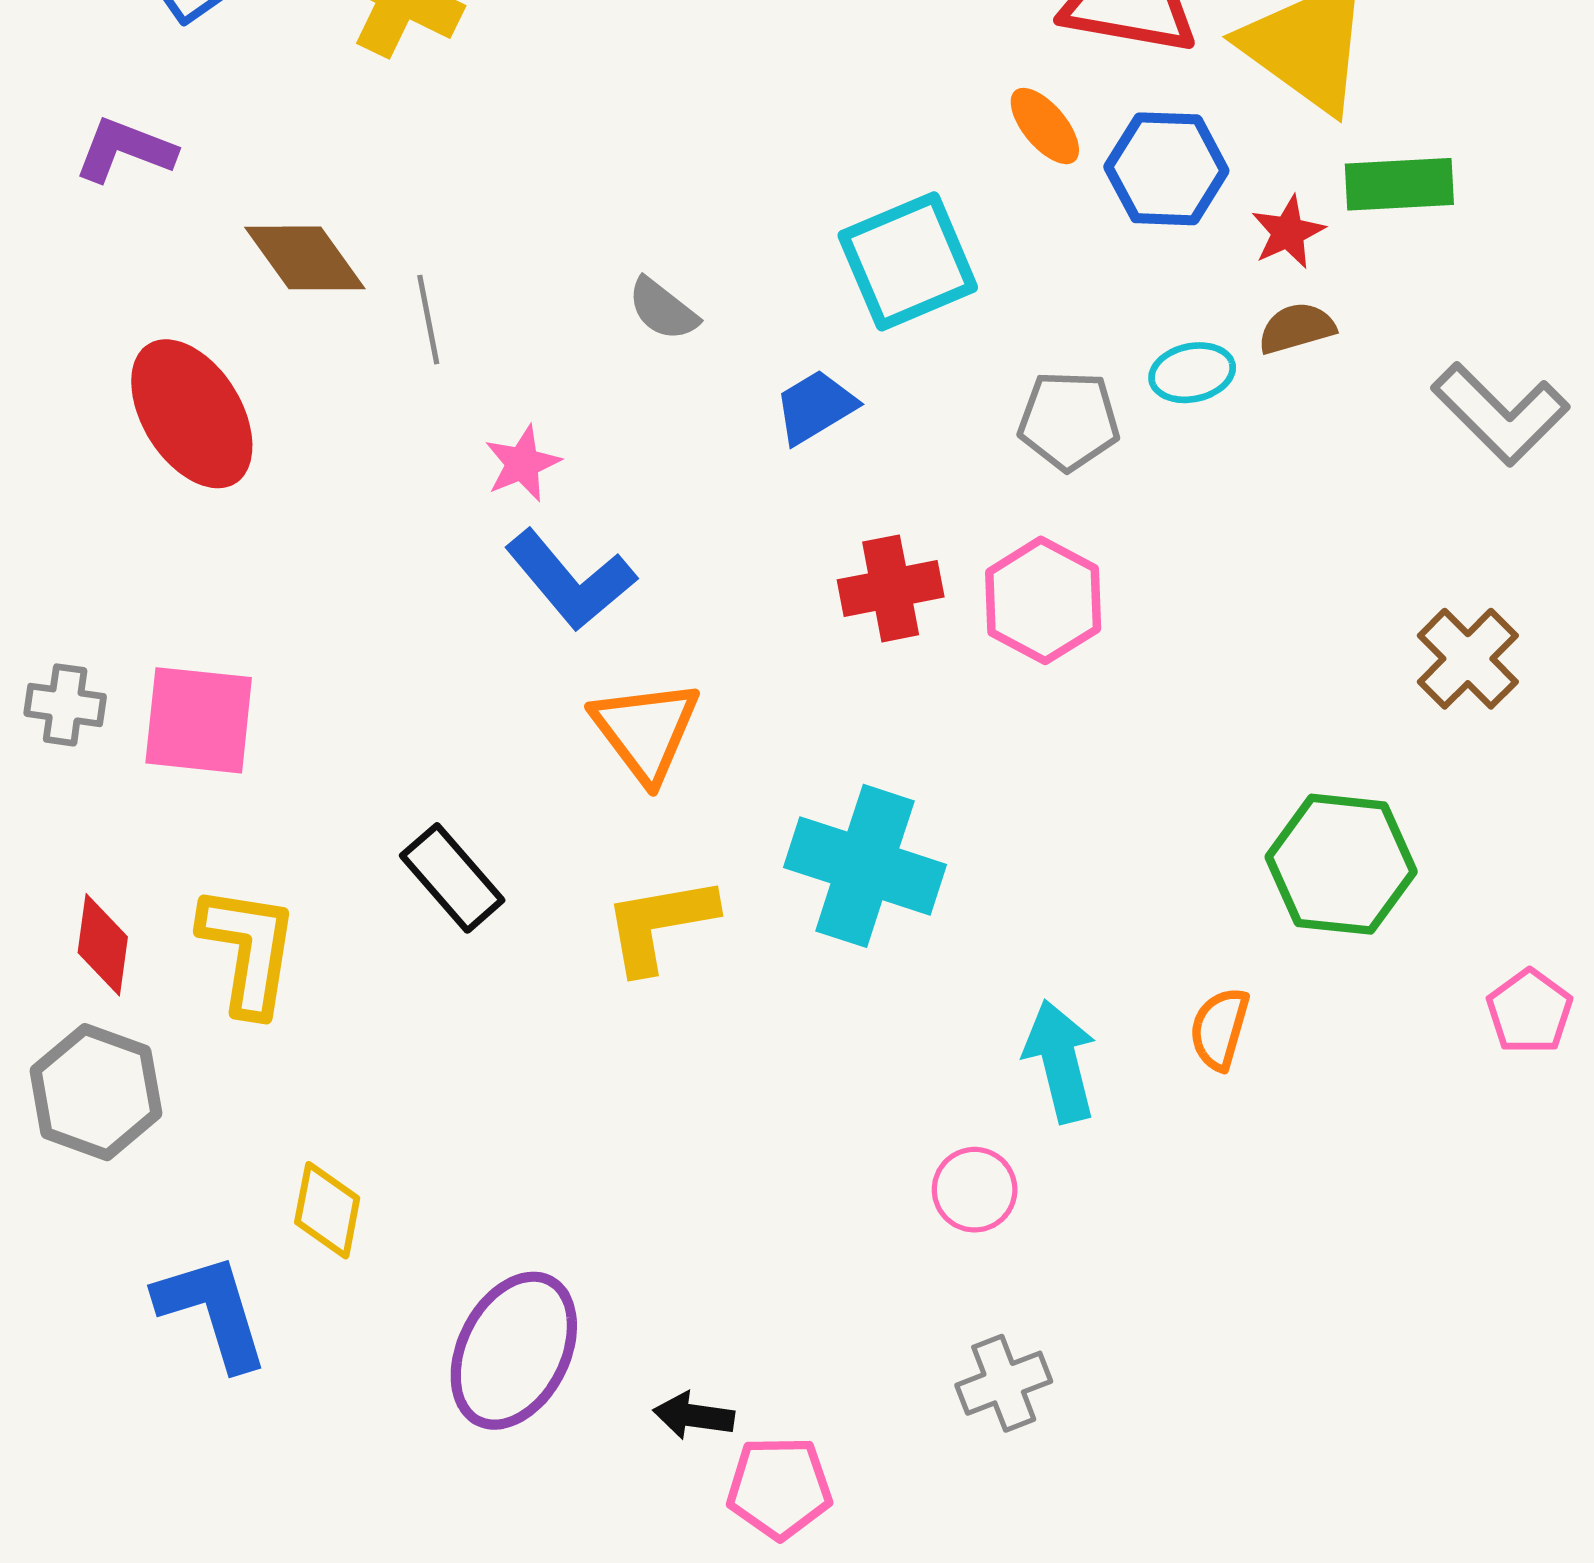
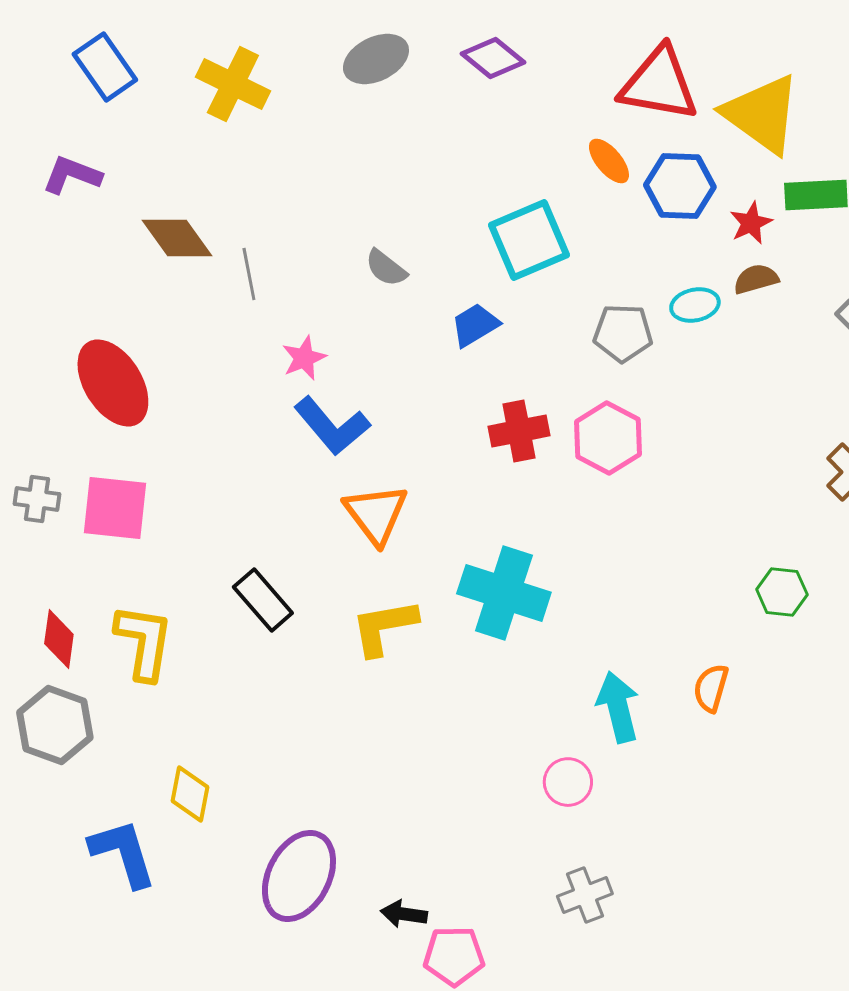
red ellipse: (192, 414) -> (113, 383), moved
green hexagon: (1341, 864) -> (782, 592), size x0.6

